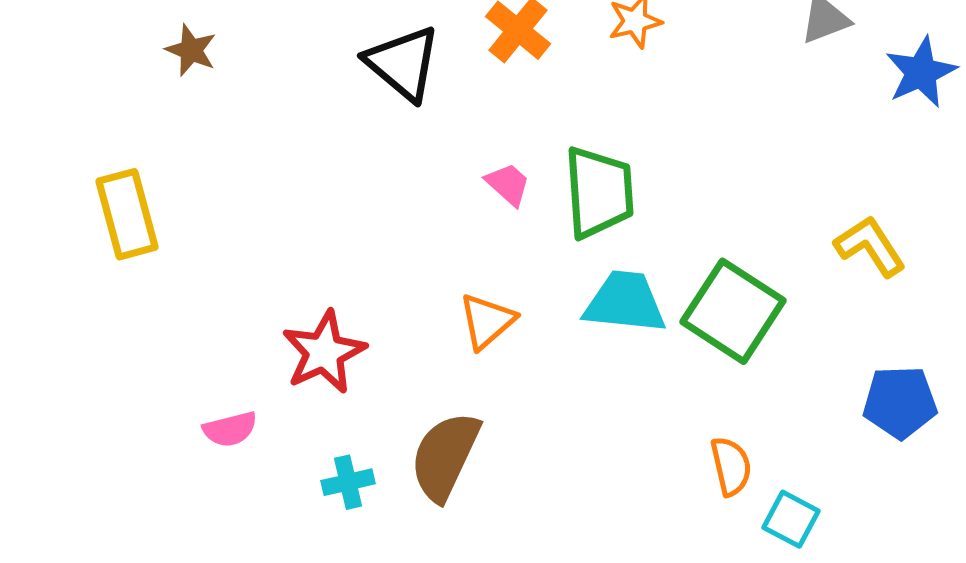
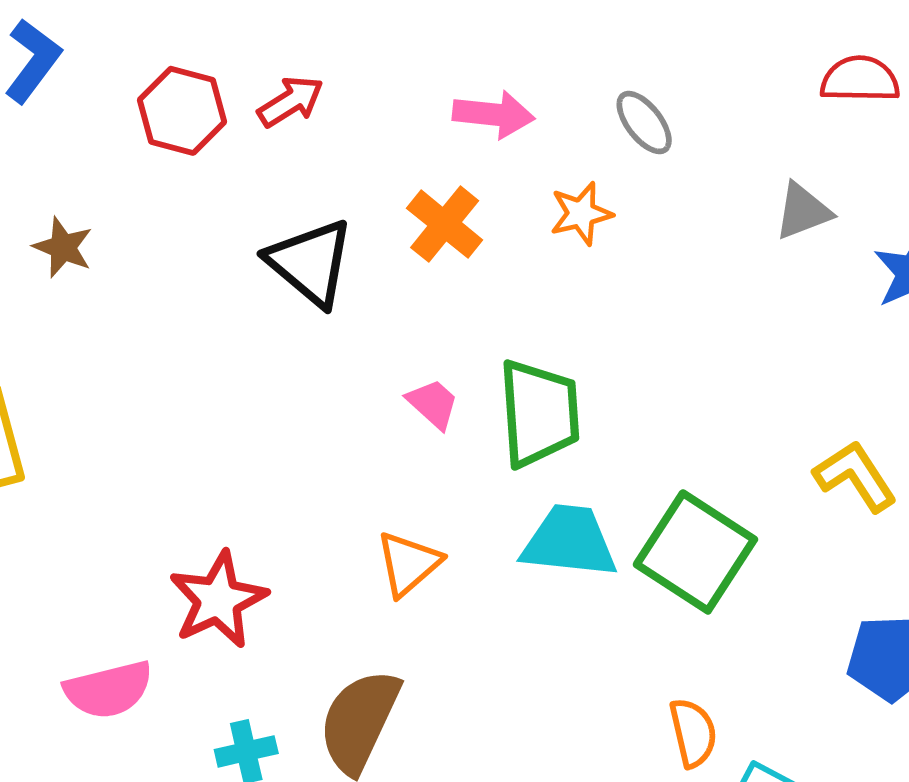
pink semicircle: (230, 429) -> (108, 690), size x1.4

